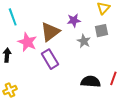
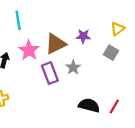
gray square: (102, 31) -> (111, 53), turned 32
gray star: (84, 41) -> (73, 68), moved

